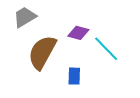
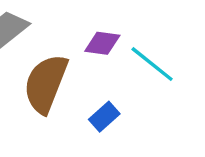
blue rectangle: (74, 76) -> (104, 117), turned 54

